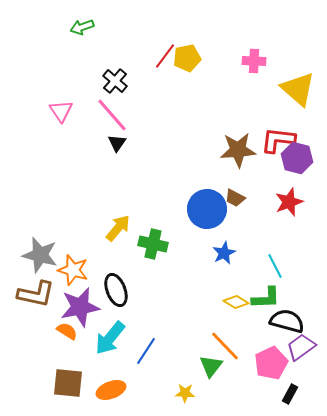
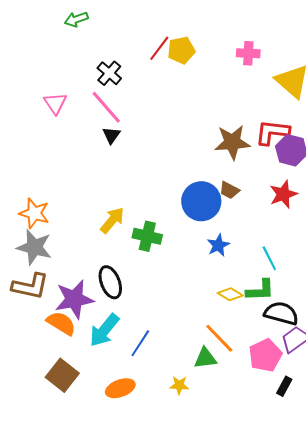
orange star: (73, 270) -> (34, 213), moved
orange semicircle: (67, 331) -> (61, 323), size x1.4
green triangle: (211, 366) -> (205, 358), turned 45
brown square: (68, 383) -> (62, 375), turned 32
orange ellipse: (111, 390) -> (120, 388), moved

